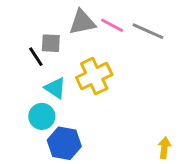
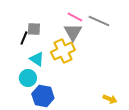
gray triangle: (82, 22) -> (73, 32), moved, turned -48
black line: (36, 57) -> (24, 38), turned 56
yellow arrow: (164, 148) -> (110, 99), turned 104

